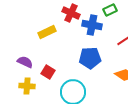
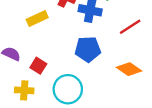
yellow cross: (27, 86) -> (24, 90), moved

